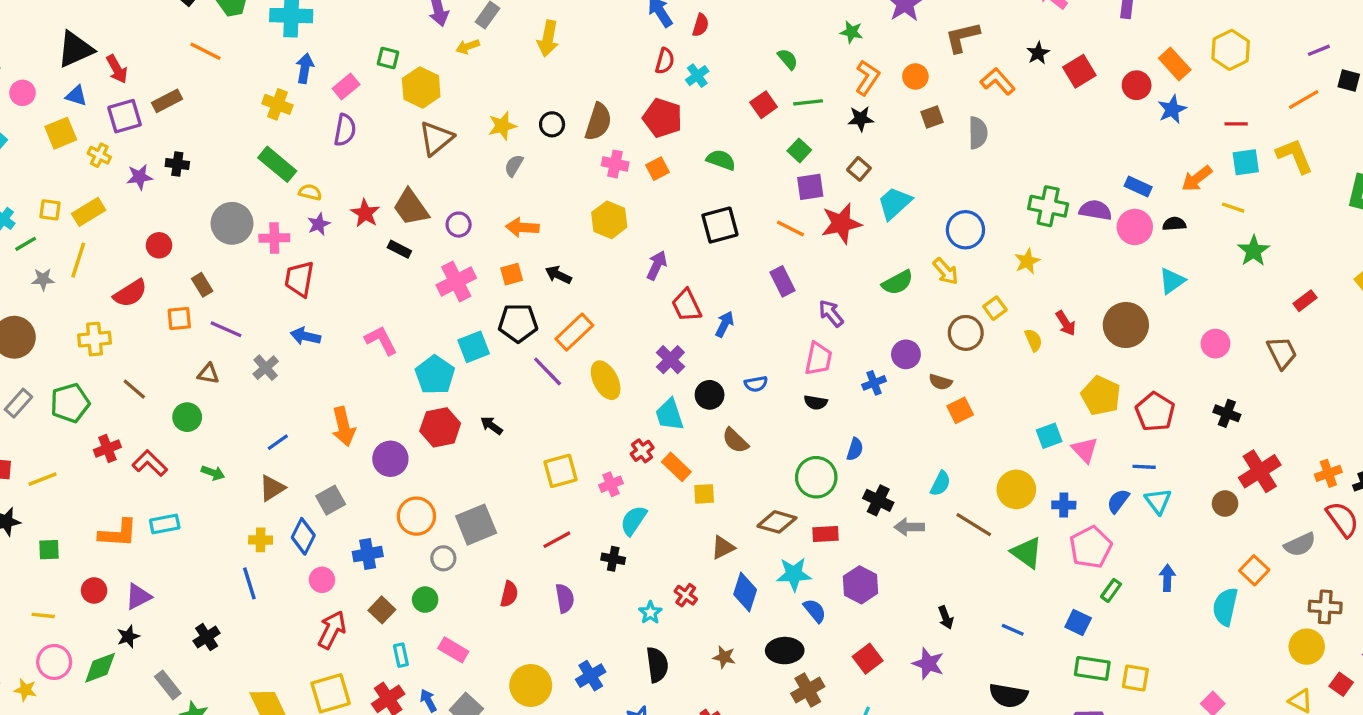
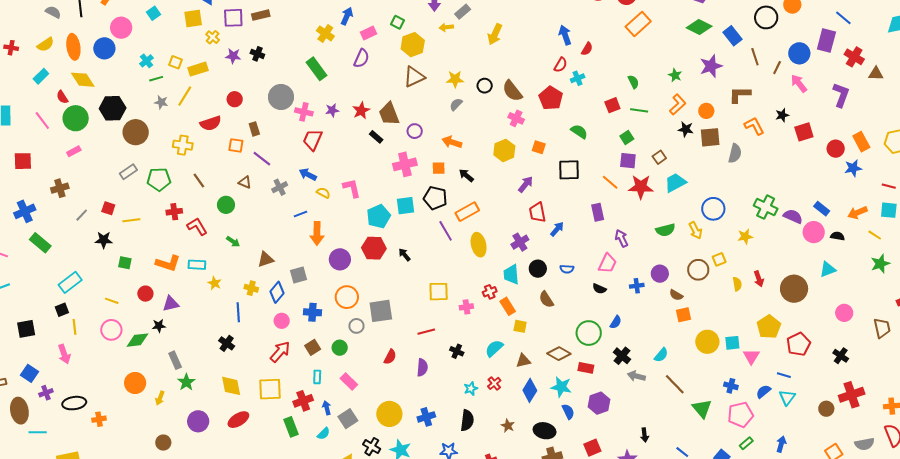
brown square: (932, 117) -> (710, 137), size x1.5
black star: (861, 119) -> (686, 129), moved
brown semicircle: (598, 122) -> (512, 91), turned 110
orange square: (658, 169) -> (539, 147), moved, turned 32
yellow semicircle: (310, 192) -> (323, 193), moved
blue line: (278, 442) -> (300, 214), moved
yellow circle: (1016, 489) -> (707, 342), moved
cyan semicircle: (634, 520) -> (494, 348), moved
black cross: (207, 637) -> (227, 343), moved, turned -35
yellow star: (25, 690) -> (215, 283), moved

